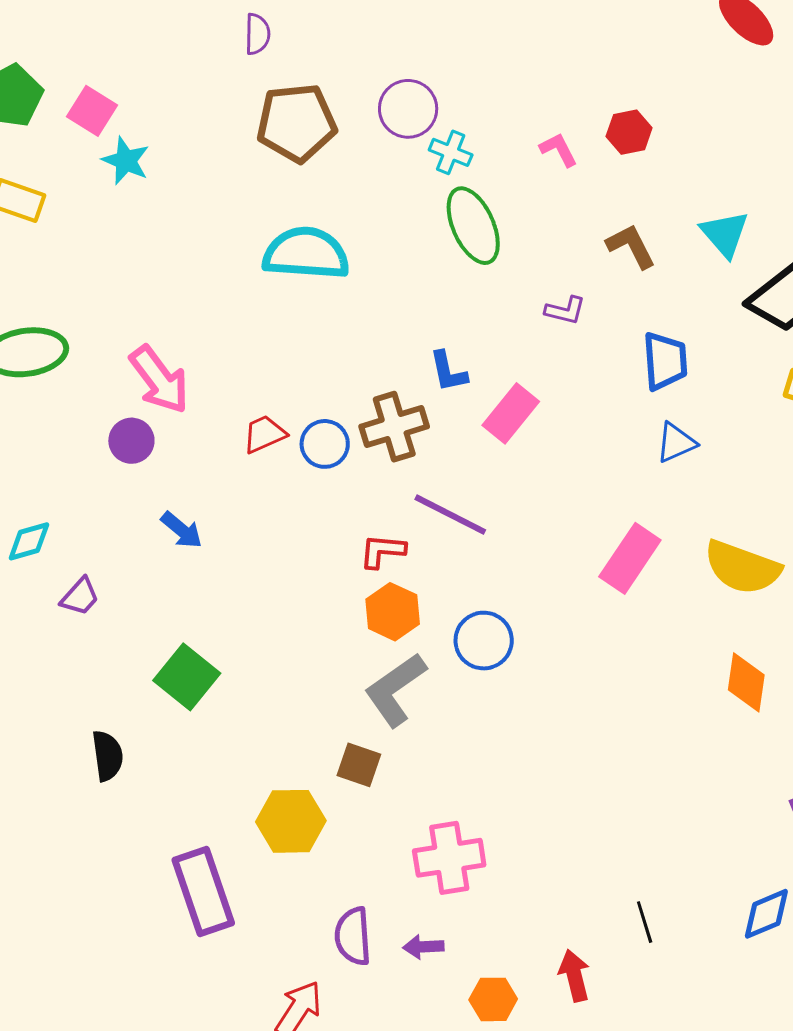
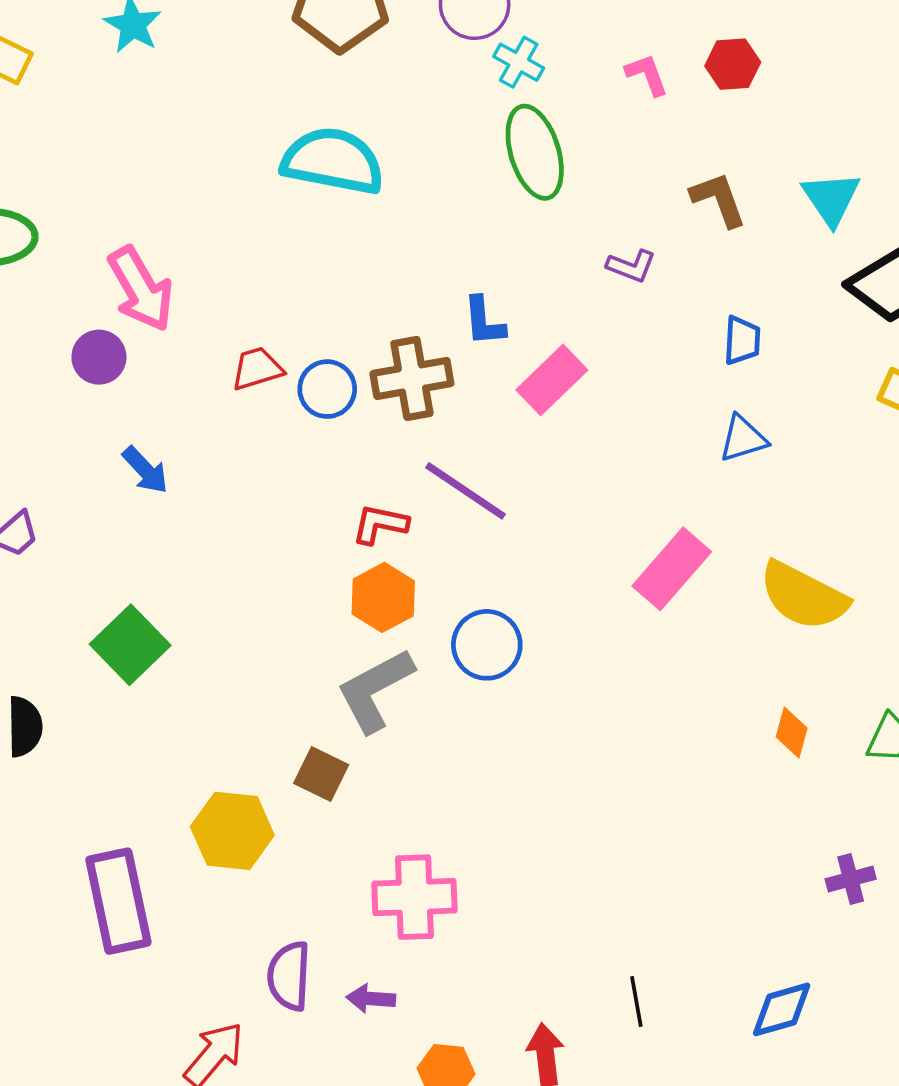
blue trapezoid: (665, 361) -> (742, 340), size x0.7
orange diamond: (746, 682) -> (792, 733), size x0.7

